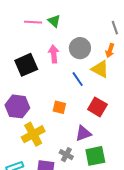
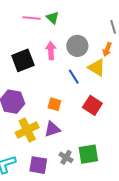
purple triangle: (83, 133) -> (52, 129), moved
gray cross: (66, 155) -> (66, 157), moved

